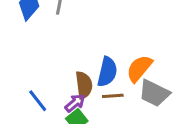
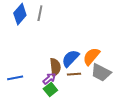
blue semicircle: (107, 72) -> (70, 58), turned -150
blue line: (38, 101) -> (15, 78), moved, turned -63

